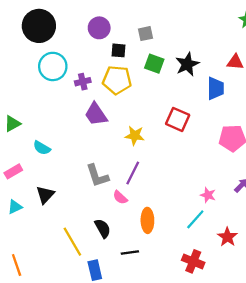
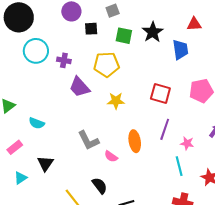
yellow pentagon: (117, 80) -> (106, 64), moved
purple cross: (83, 82) -> (64, 60), turned 32
red square: (178, 119) -> (160, 94), moved
purple line: (133, 173) -> (165, 129), moved
cyan line: (195, 219) -> (179, 166), turned -48
orange ellipse: (147, 220) -> (135, 141), moved

